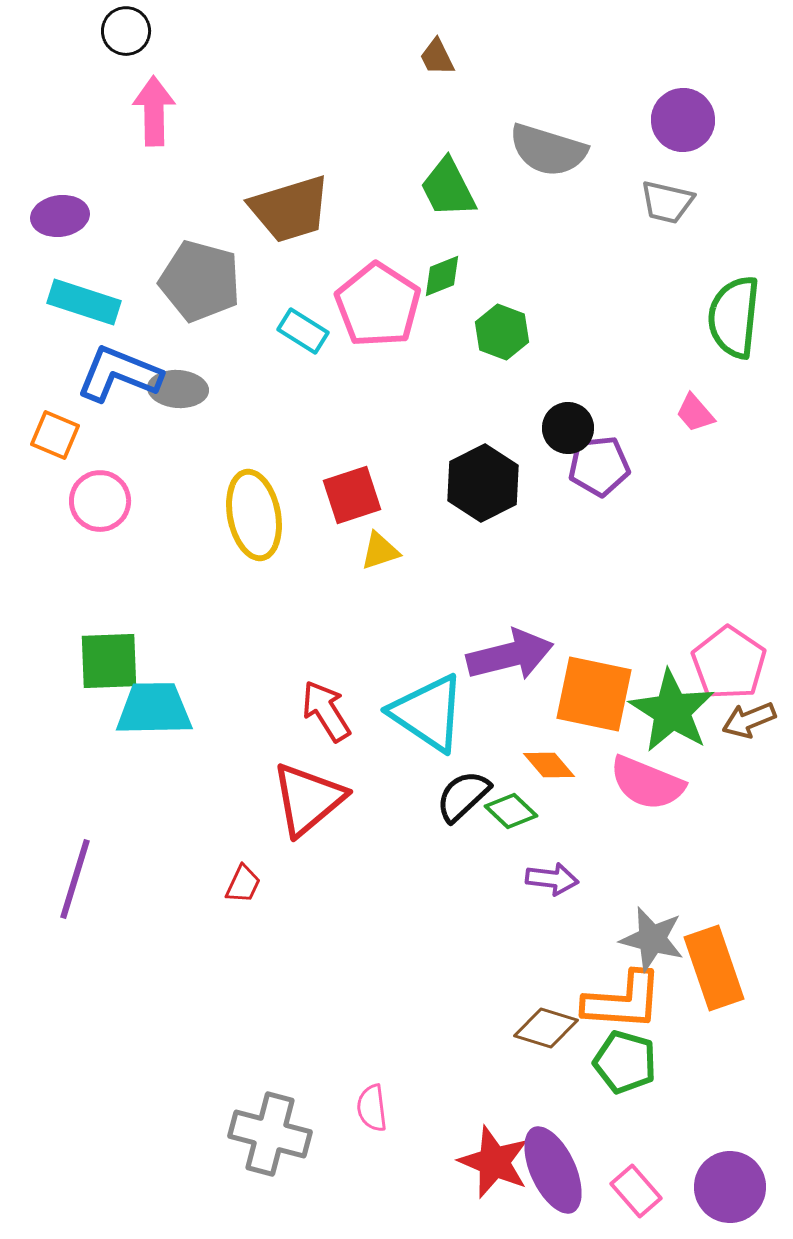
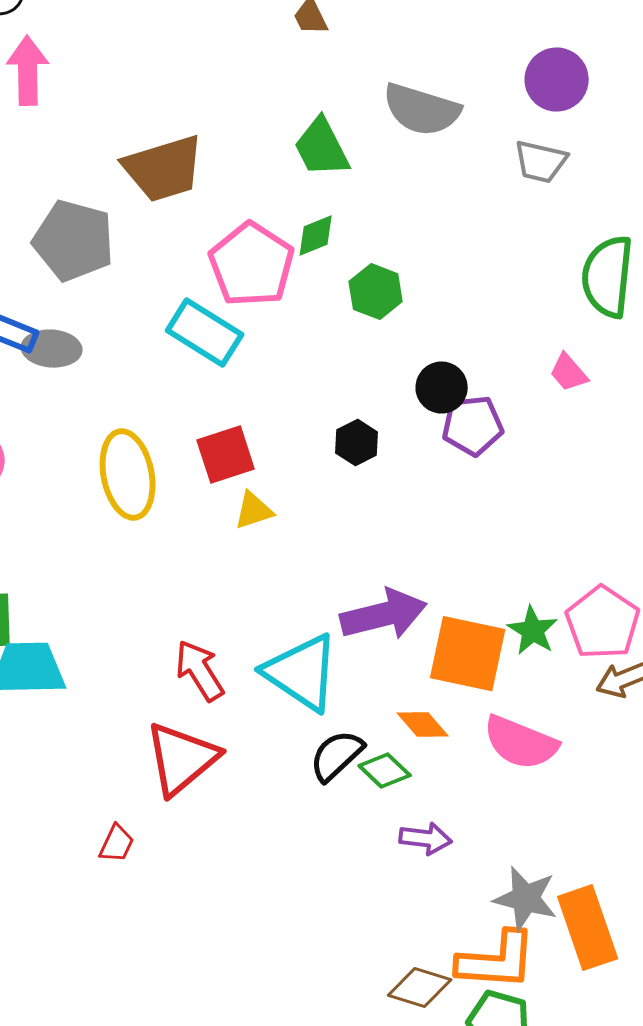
cyan rectangle: (303, 331) -> (205, 333), moved, size x1.5
black hexagon: (483, 483) -> (357, 443), size x0.6
green star: (672, 711) -> (533, 631), moved, size x0.6

